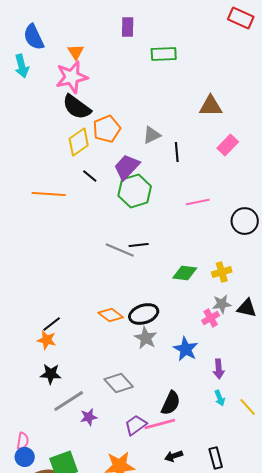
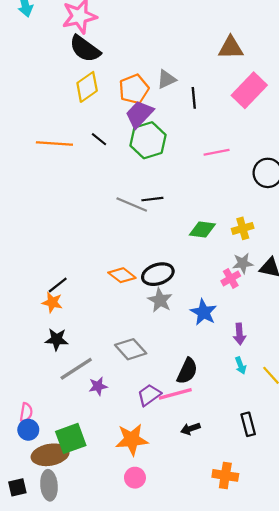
orange pentagon: (107, 129) -> (134, 89), moved
pink rectangle: (228, 145) -> (249, 90), size x1.5
black line: (90, 176) -> (99, 139), moved
black rectangle: (216, 458) -> (248, 424), moved

